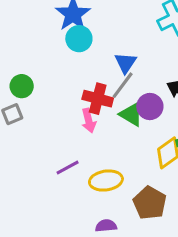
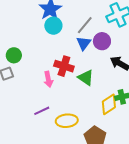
gray line: (123, 85) -> (85, 25), moved
purple circle: (150, 107) -> (102, 41), moved
pink arrow: (89, 121) -> (48, 79), moved

